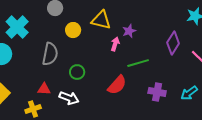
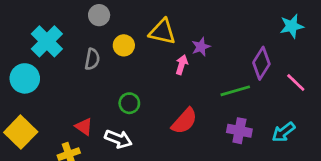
gray semicircle: (50, 54) -> (92, 59), moved, size x0.7
green line: (138, 63) -> (235, 91), moved
red triangle: (44, 89) -> (84, 127), turned 32

